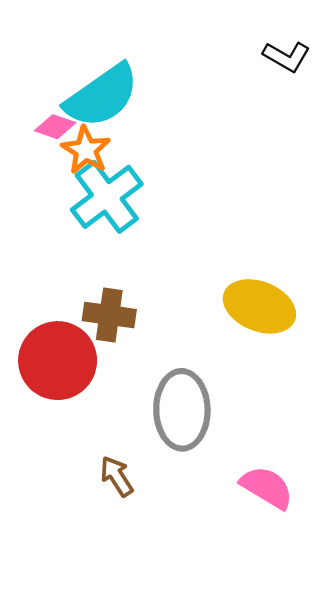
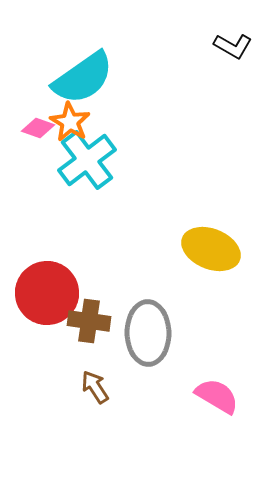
pink diamond: (55, 127) -> (38, 128), moved
brown cross: (109, 315) -> (89, 321), moved

